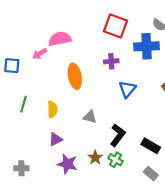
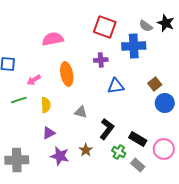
pink arrow: (40, 54) -> (34, 80), moved
blue triangle: (127, 89) -> (116, 86), turned 42
green line: (24, 104) -> (19, 100), turned 56
green cross: (116, 160) -> (119, 152), moved
gray cross: (21, 168) -> (17, 160), size x1.6

